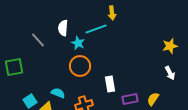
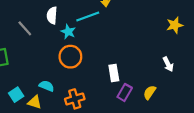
yellow star: (170, 46) -> (175, 25), moved
white rectangle: (110, 84) -> (114, 73), moved
purple rectangle: (130, 99) -> (125, 92), turned -49

